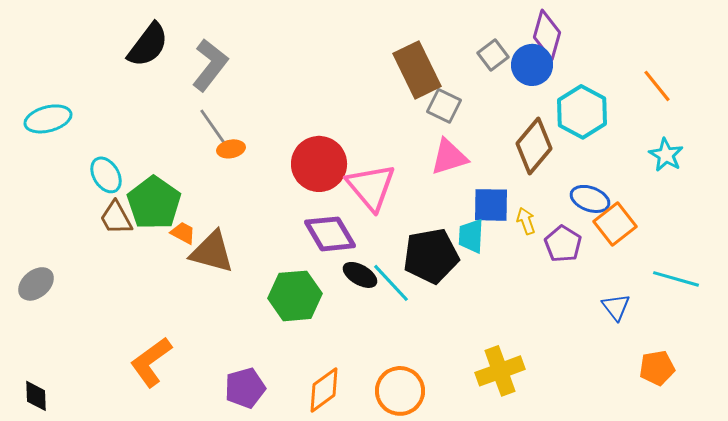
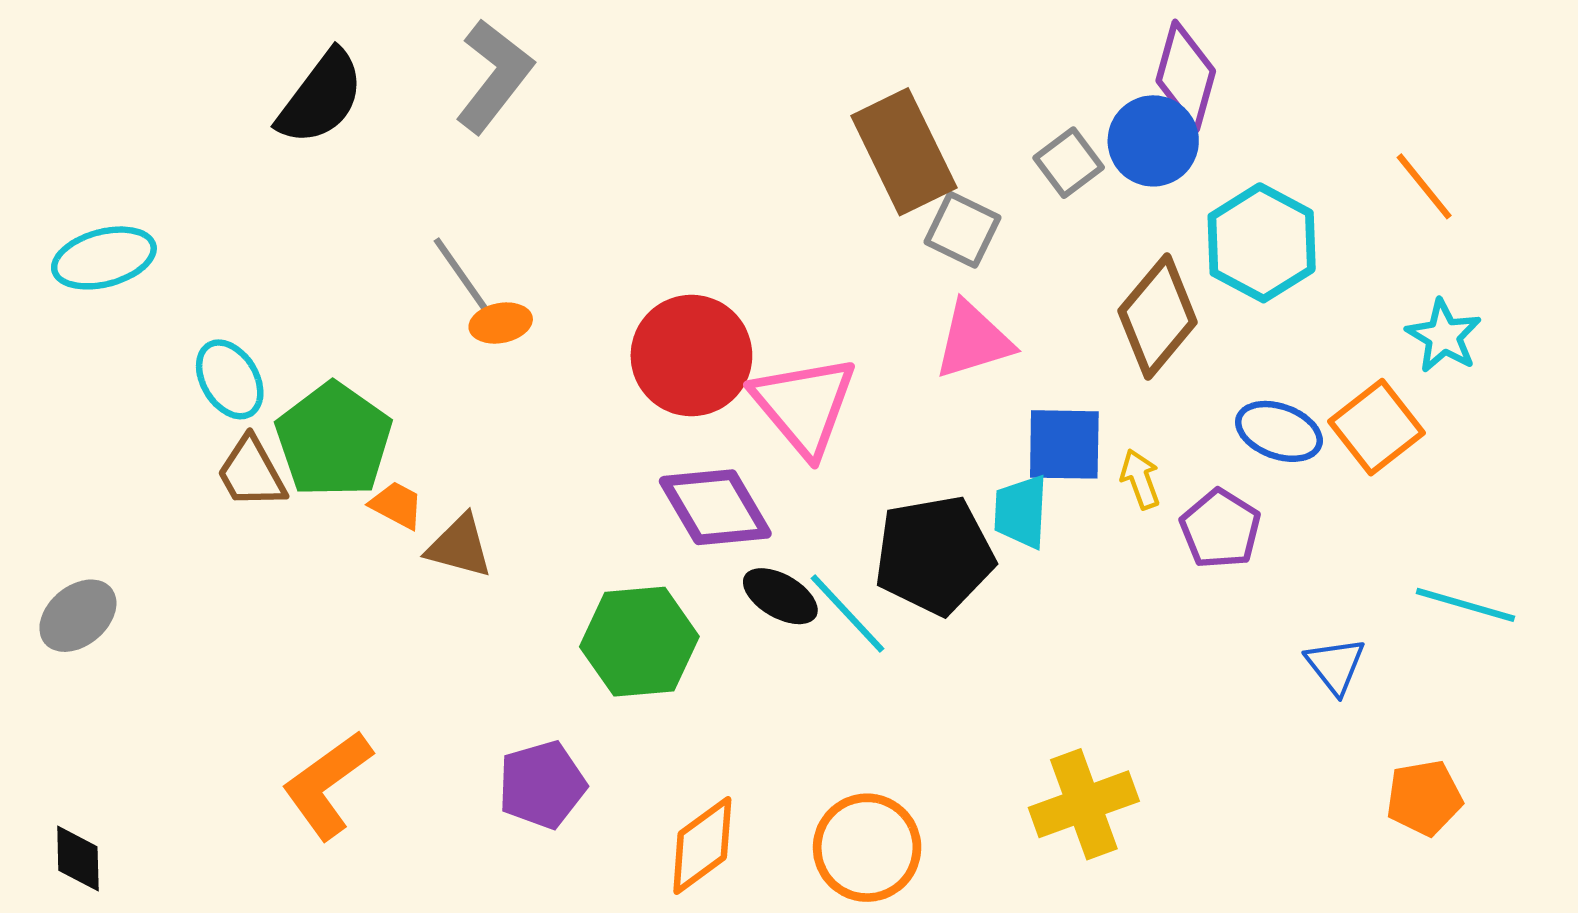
gray square: (493, 55) -> (1069, 163), moved
gray L-shape: (210, 65) -> (494, 76), moved
orange square: (615, 224) -> (1377, 427), moved
brown triangle: (212, 252) -> (459, 546), size x0.7
purple pentagon: (245, 388) -> (542, 785), moved

